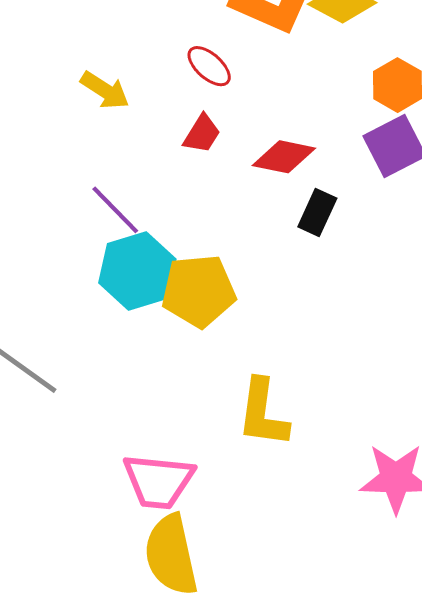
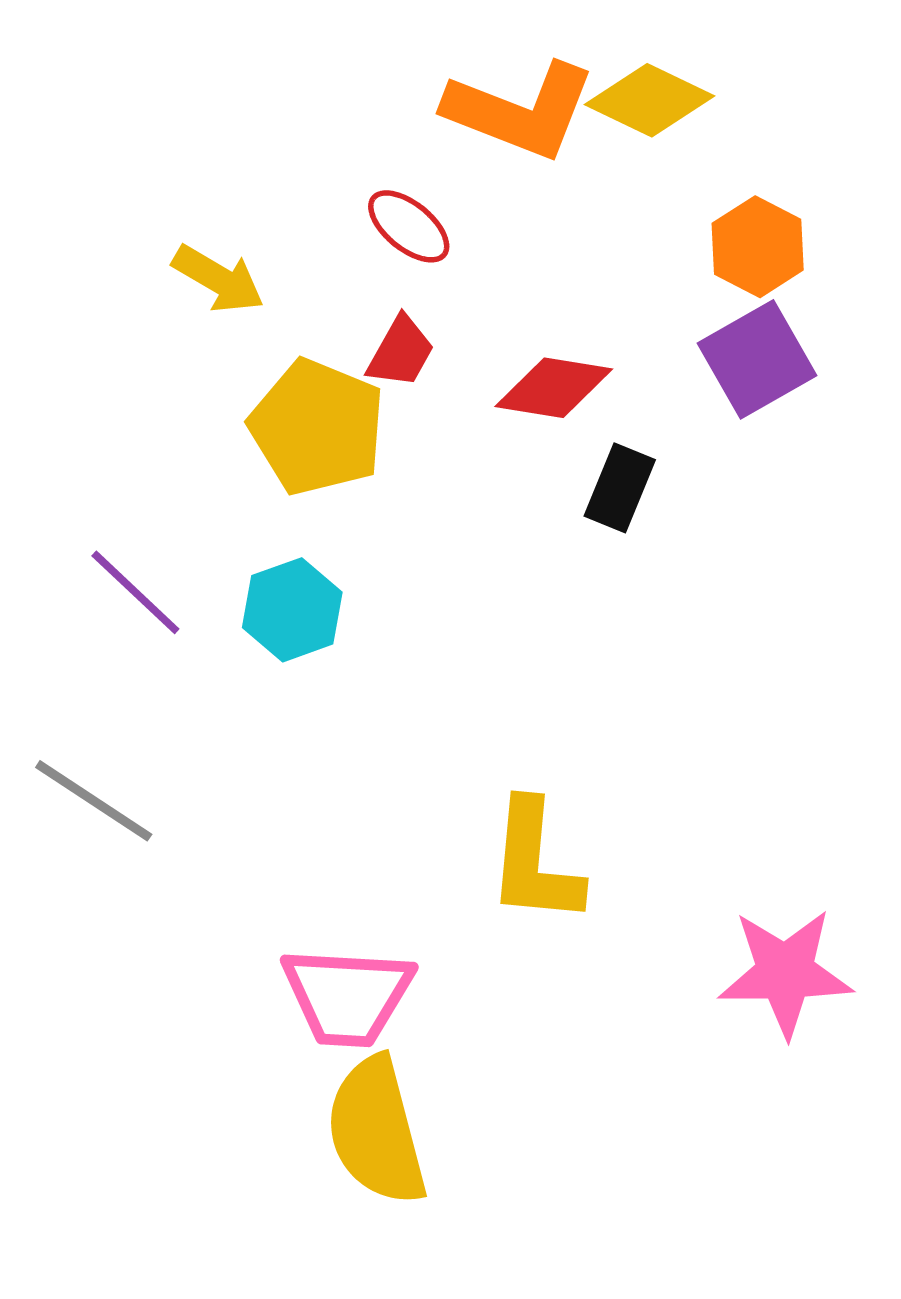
purple line: (115, 210) -> (135, 592), moved
cyan hexagon: (137, 271) -> (292, 610), size x0.7
yellow pentagon: (199, 291) -> (317, 427), moved, turned 30

